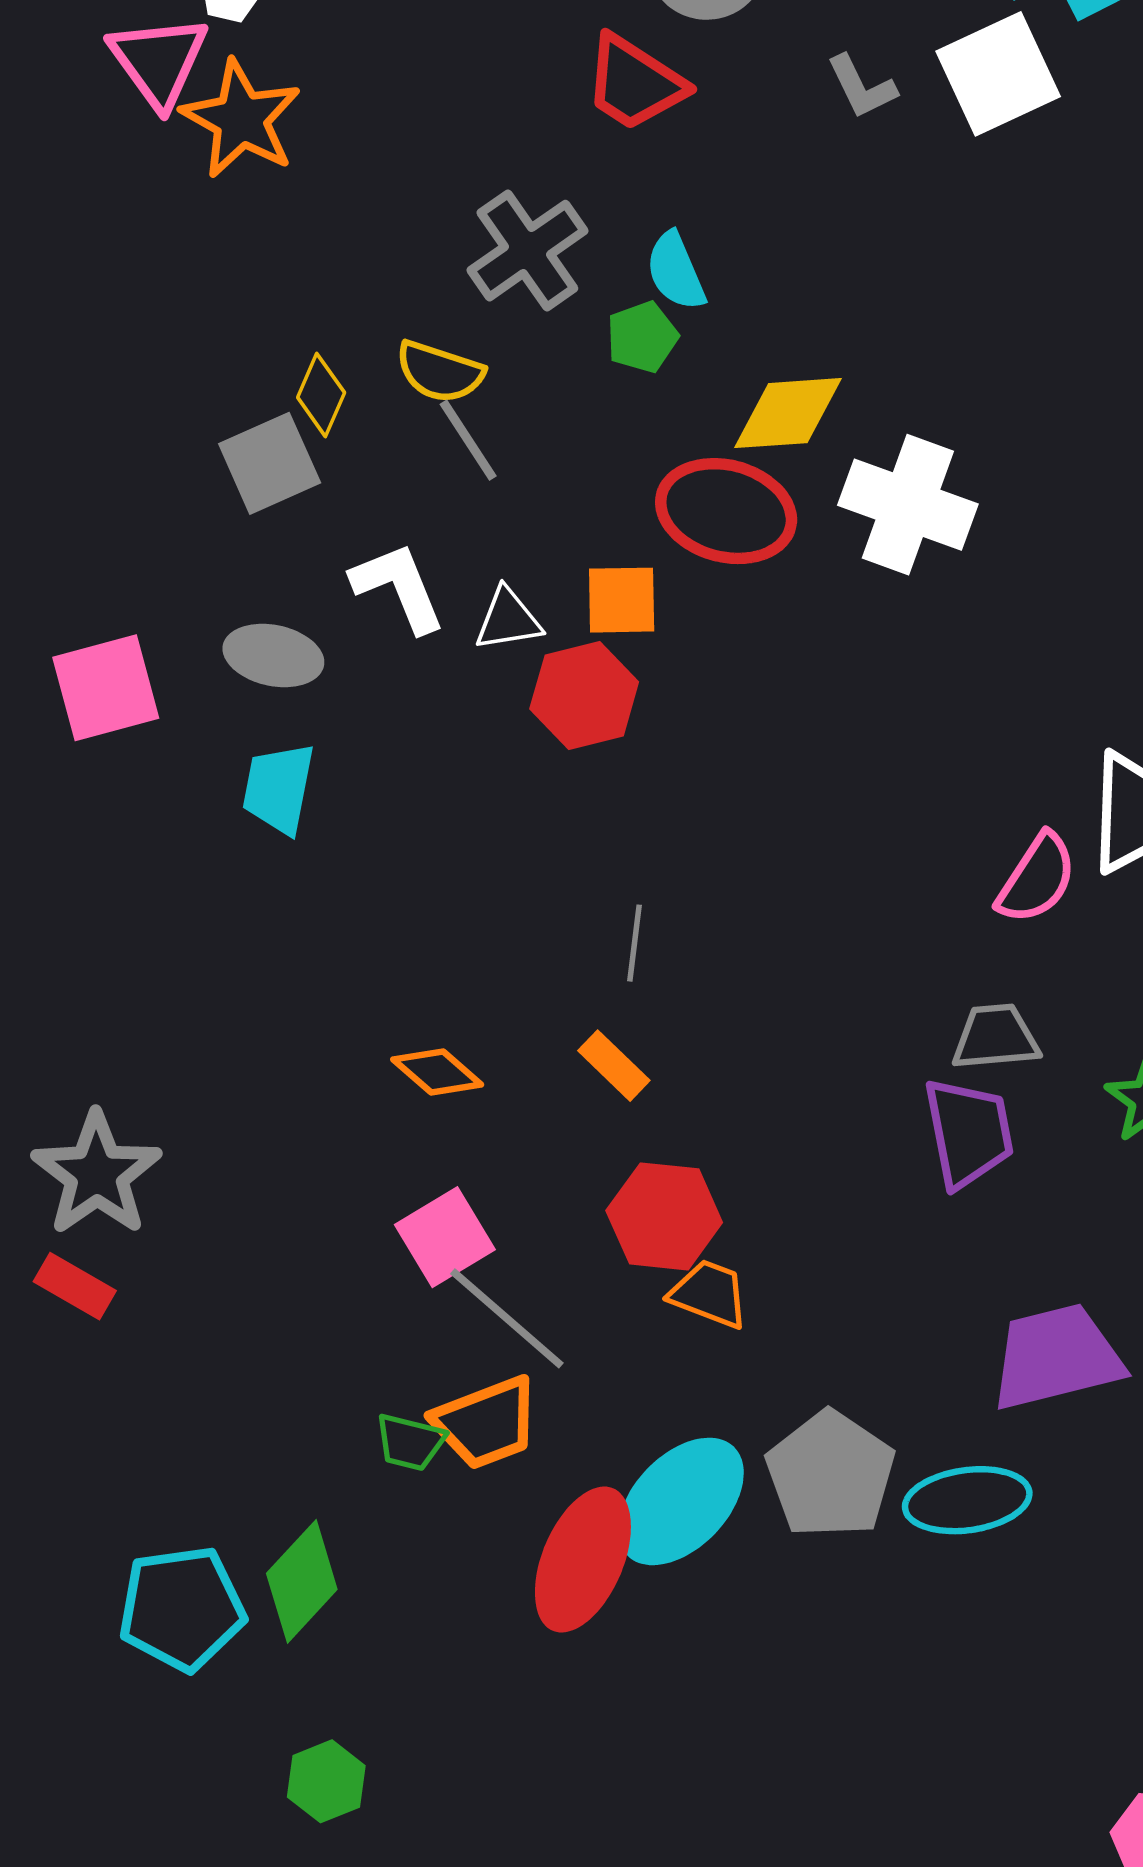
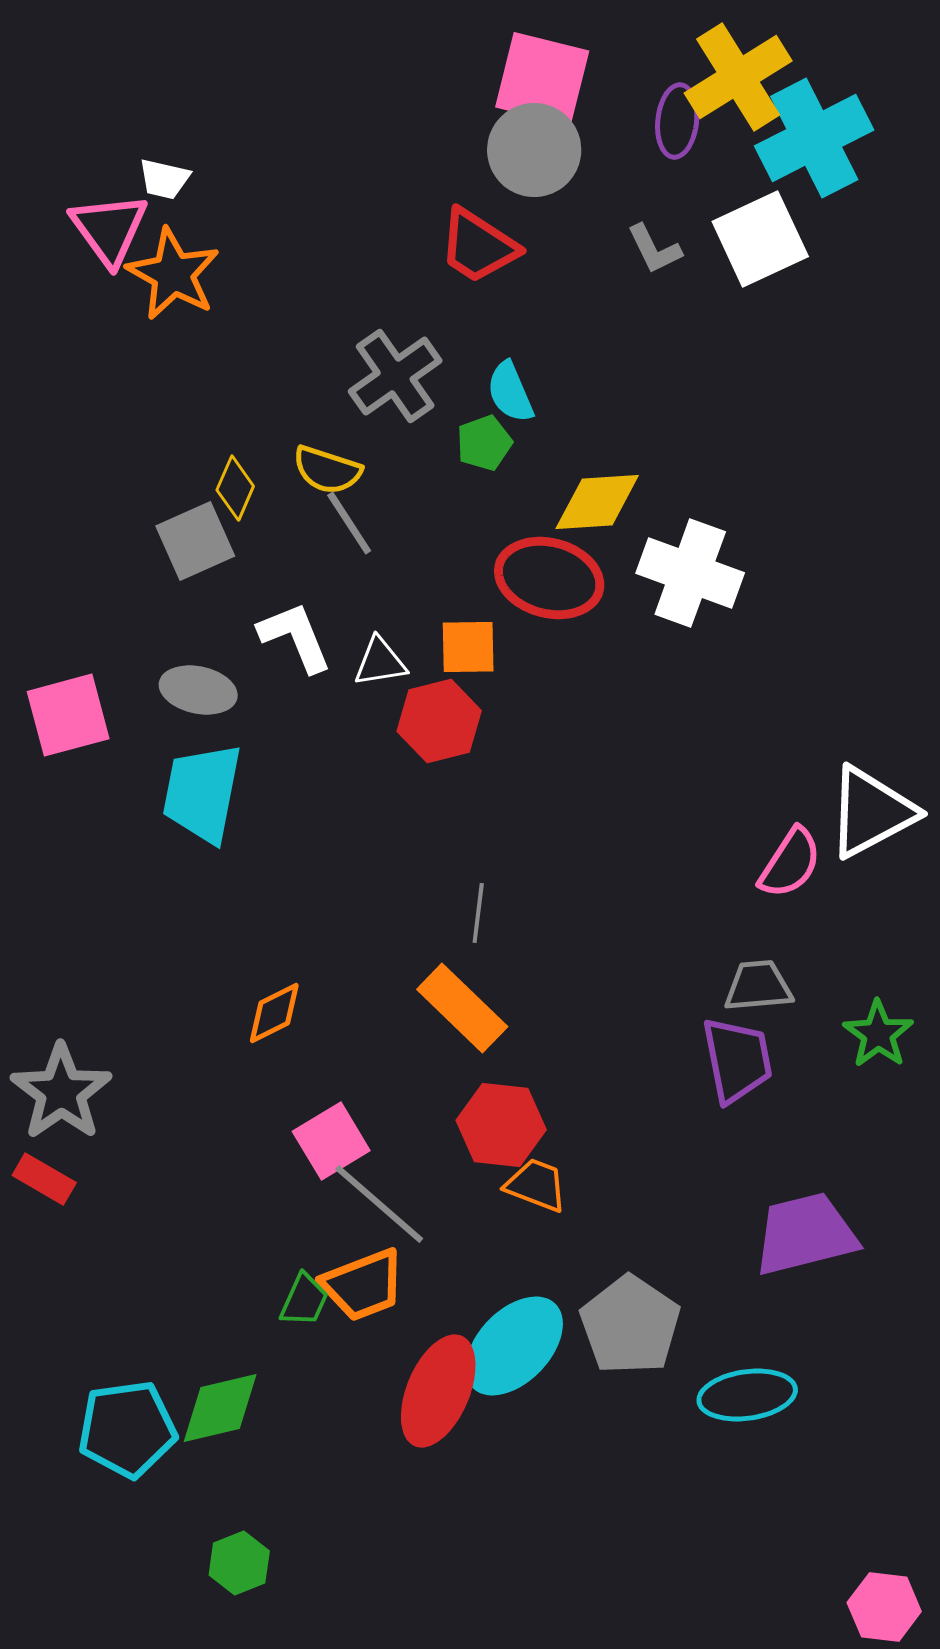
cyan trapezoid: (279, 788) -> (202, 793), size x1.4
orange rectangle: (614, 1066) -> (462, 1008), size x1.6
orange diamond: (437, 1072) -> (274, 1013), moved, turned -68
green trapezoid: (410, 1442) -> (304, 1300), turned -80
cyan ellipse: (967, 1500) -> (747, 1395), moved
green diamond: (302, 1581) -> (220, 1408), turned 34

